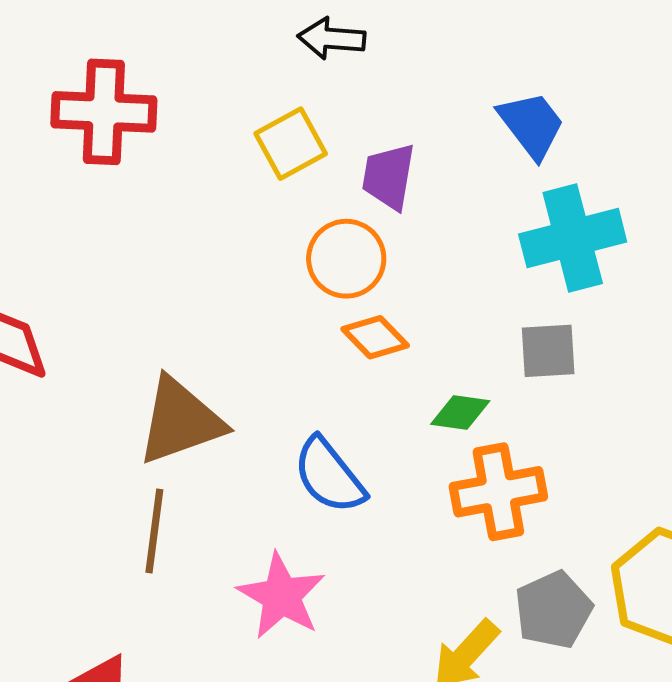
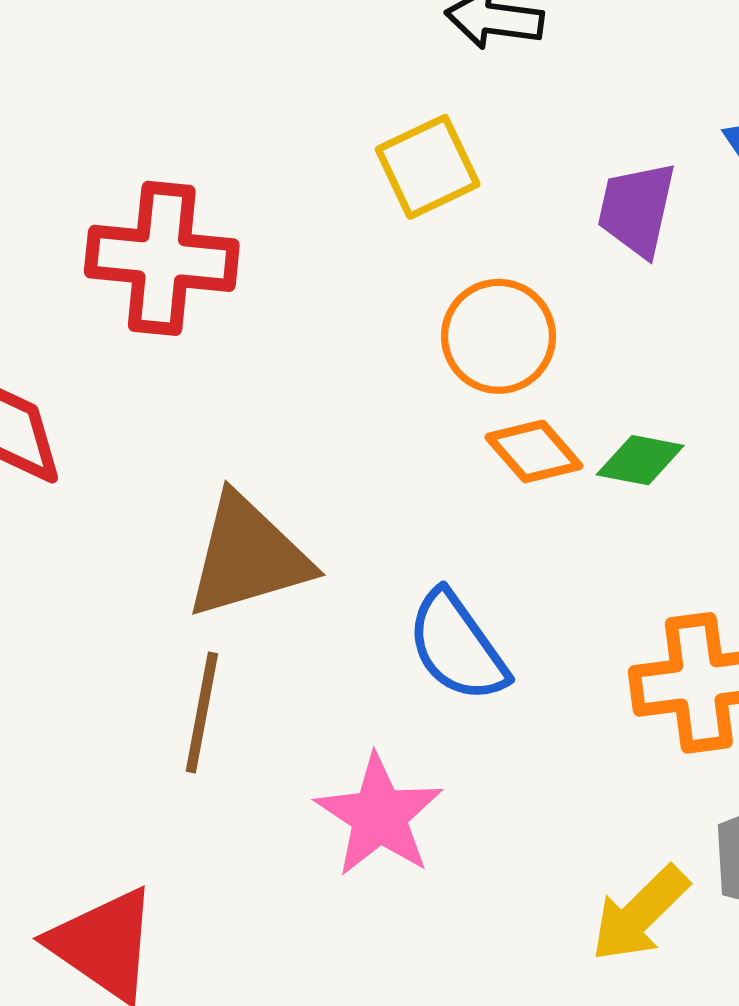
red cross: (104, 112) -> (162, 258), moved
purple trapezoid: (389, 177) -> (637, 209), moved
green diamond: (460, 413) -> (640, 460), moved

